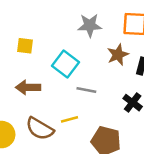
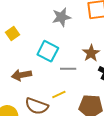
yellow square: (25, 46) -> (13, 34), moved, turned -32
brown star: (118, 55) -> (91, 53), moved

